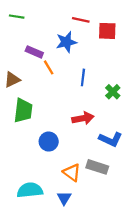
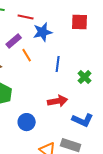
red line: (81, 20) -> (26, 17), moved
purple rectangle: (34, 52) -> (14, 41), turned -63

